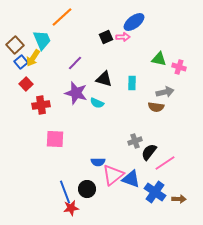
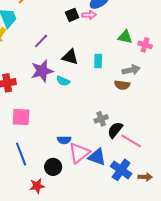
purple star: (76, 93) -> (42, 71), turned -30
pink line: (165, 163) -> (131, 141), turned 65
blue line: (65, 192) -> (21, 154), moved

